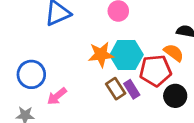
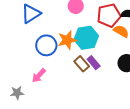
red pentagon: (155, 71) -> (109, 15), moved
blue circle: (31, 74) -> (46, 45), moved

